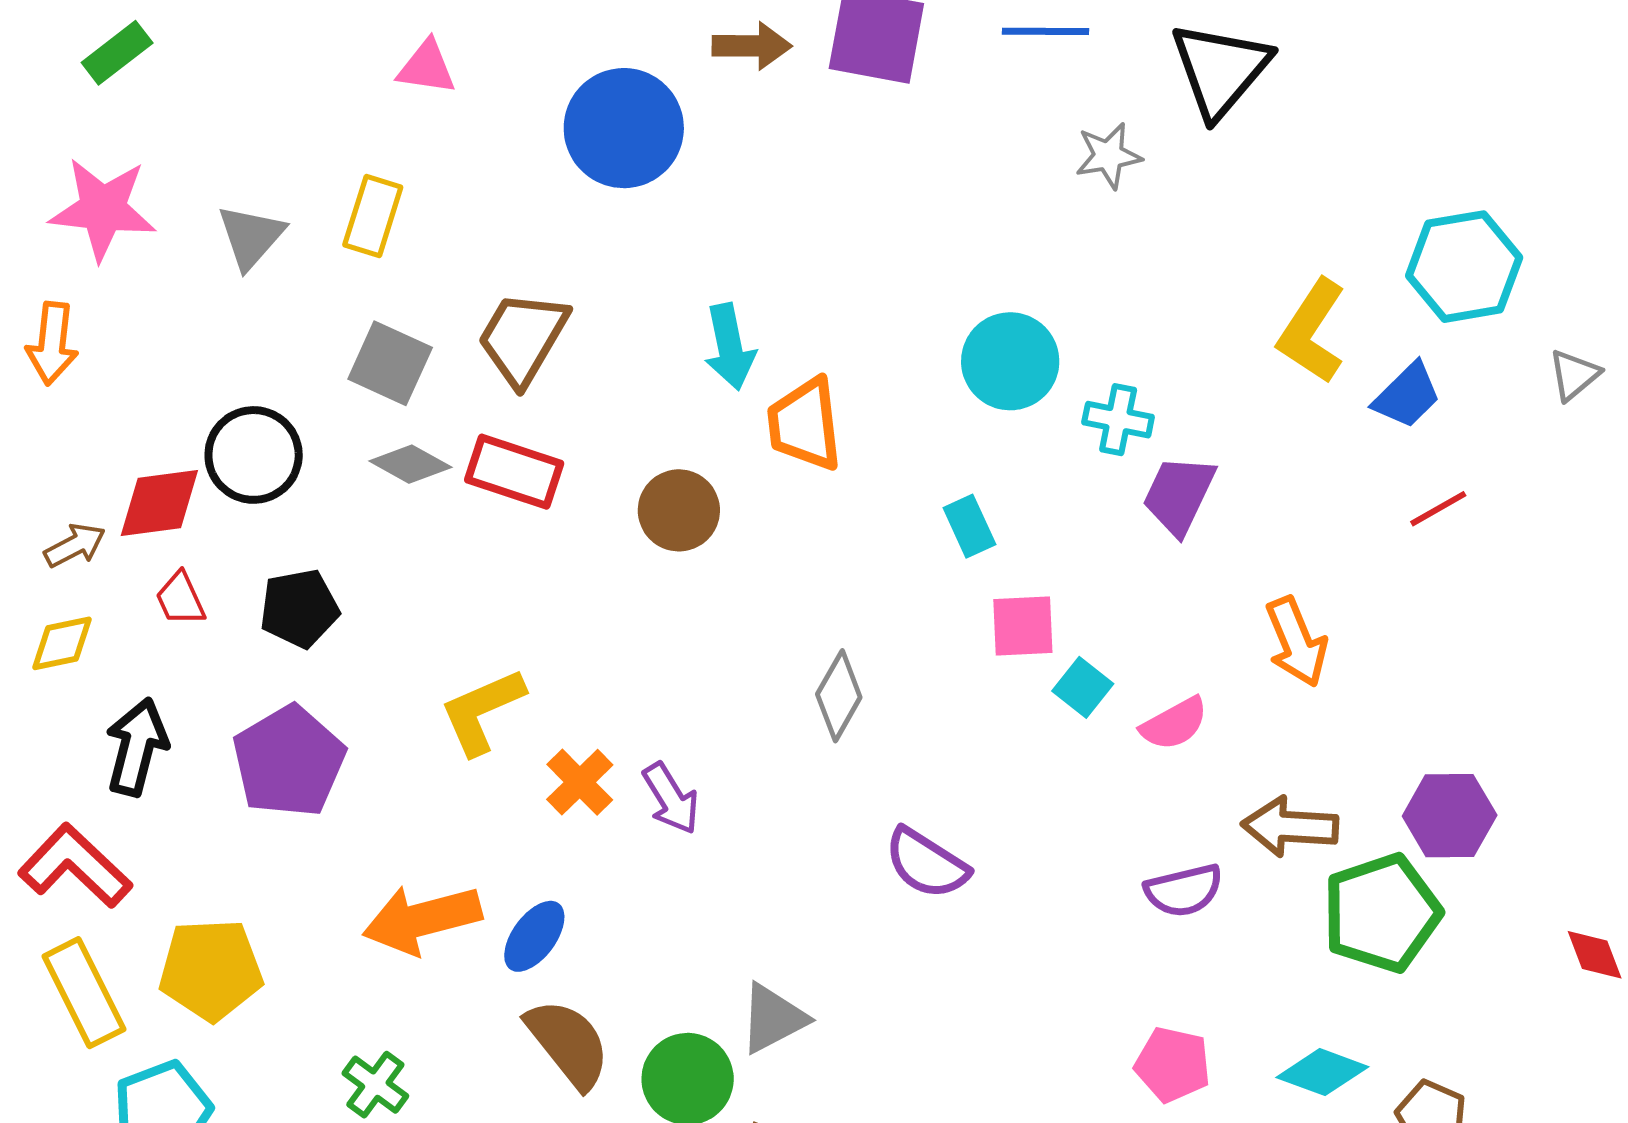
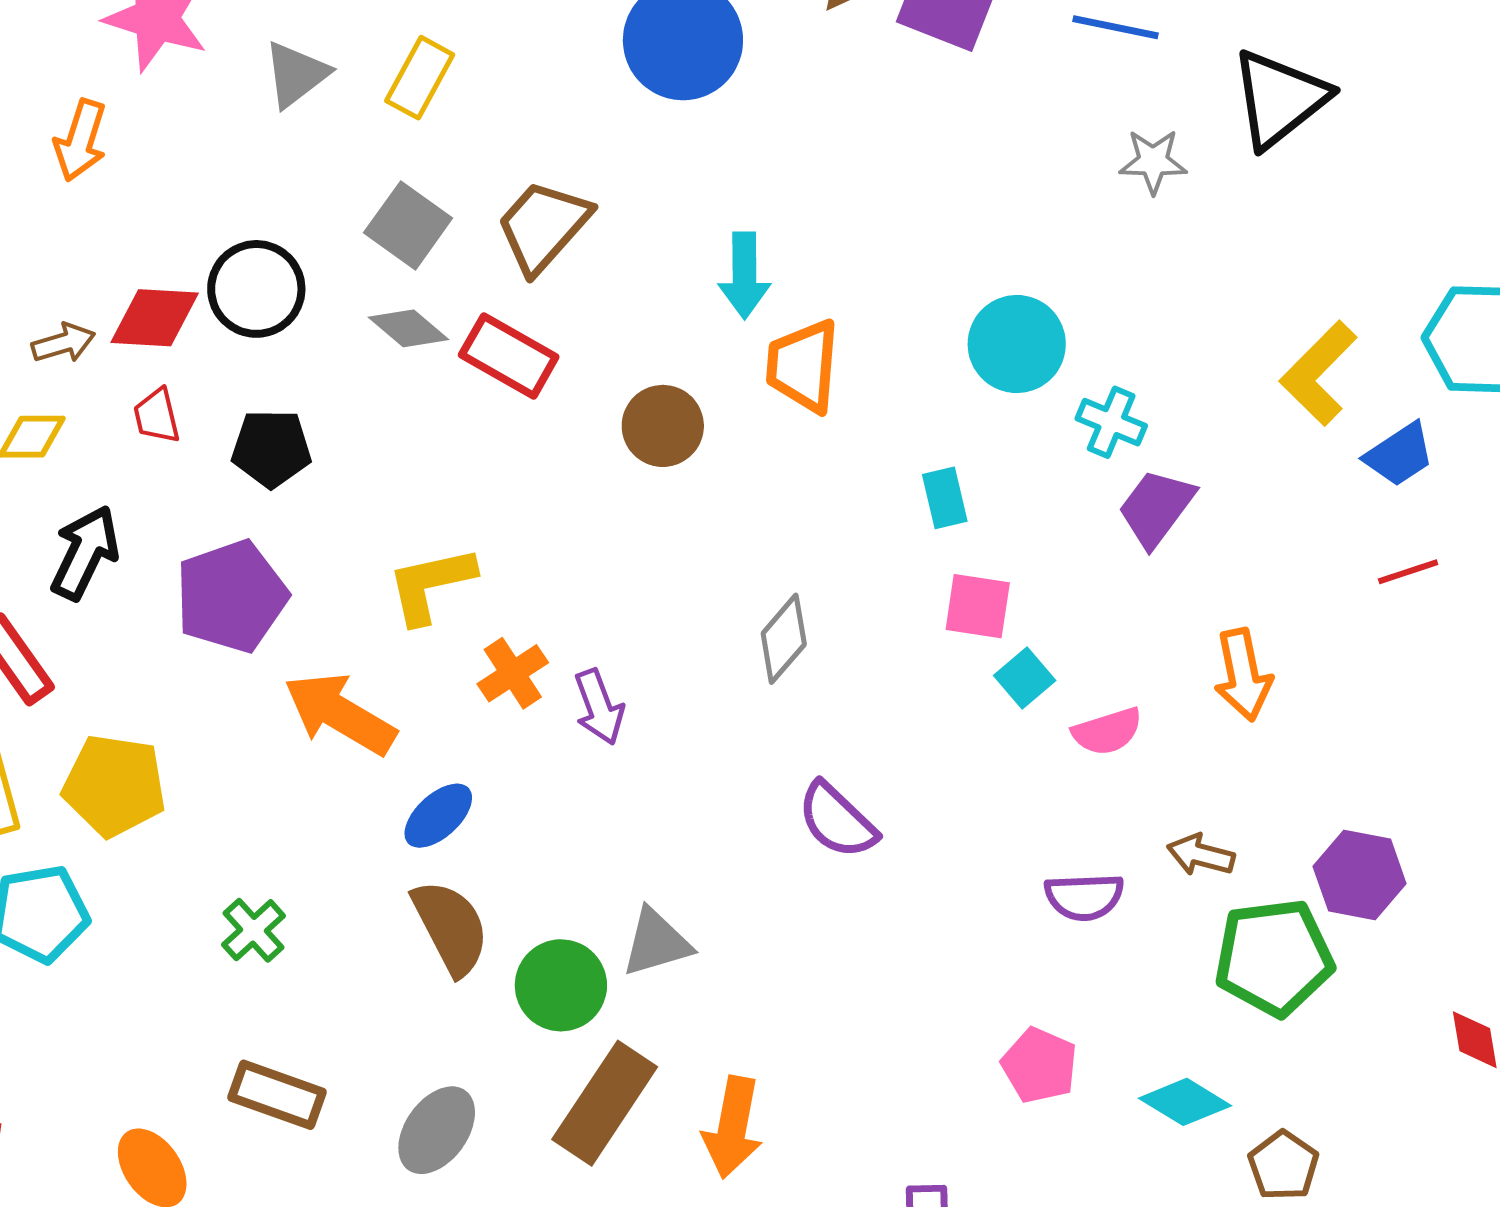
brown arrow: (1290, 827) -> (1201, 855), size x0.7
orange arrow: (422, 919) -> (340, 714), moved, turned 34

